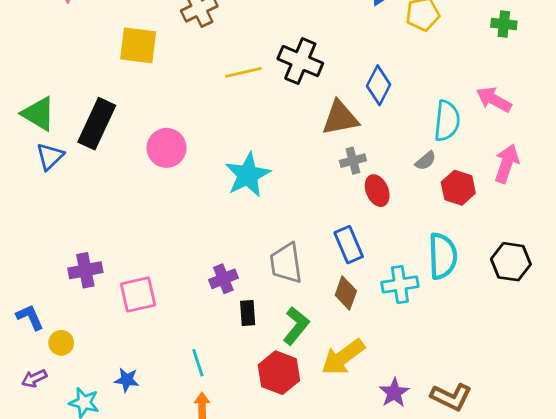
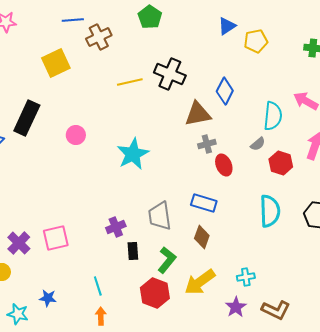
yellow square: (138, 45) -> (56, 63), turned -32
pink circle: (167, 148) -> (76, 135), size x0.7
blue rectangle: (349, 245) -> (204, 203), turned -50
purple cross: (85, 270) -> (19, 243), moved, turned -35
cyan cross: (400, 284) -> (246, 277), moved, size x0.7

